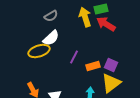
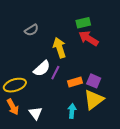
yellow arrow: (85, 17) -> (59, 48), moved
white semicircle: (51, 38) -> (42, 68), moved
yellow ellipse: (39, 51) -> (15, 85), moved

